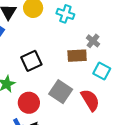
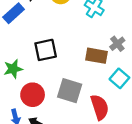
gray square: (61, 92) -> (70, 91), turned -30

